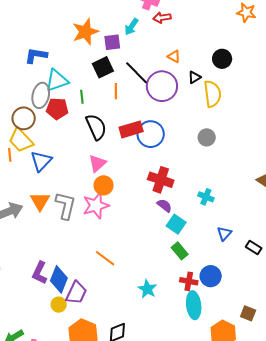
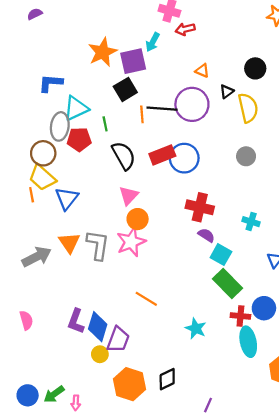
purple square: (112, 42) -> (133, 61), size x1.4
black line: (137, 73) -> (162, 109), moved, turned -36
green rectangle: (180, 251) -> (227, 283), size x1.5

